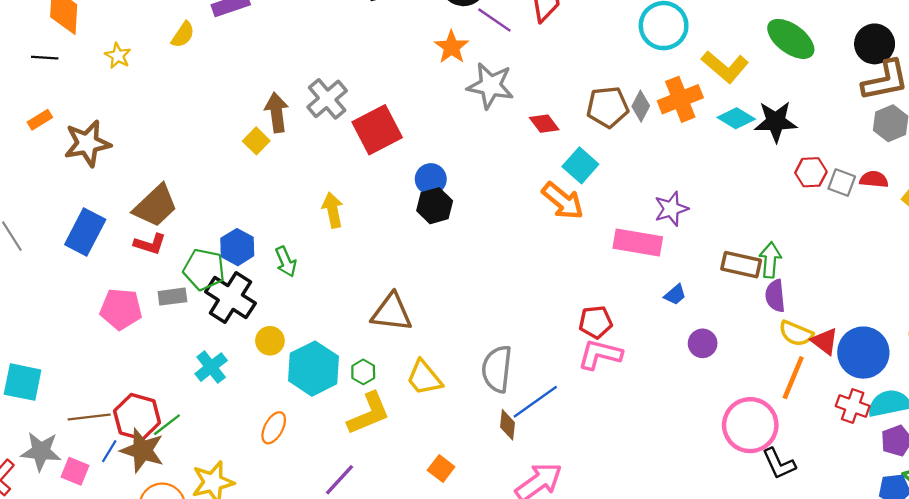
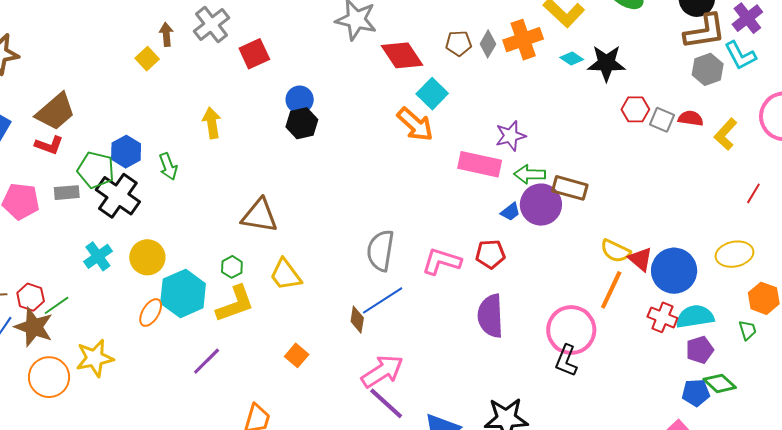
brown pentagon: (608, 107) -> (459, 43), size x0.7
brown arrow: (277, 113) -> (166, 34), size x0.7
cyan diamond: (736, 118) -> (572, 59), size x0.7
red diamond: (544, 124) -> (402, 55), size x1.6
red square: (377, 130) -> (254, 54), size x0.7
green arrow: (770, 260) -> (530, 174), moved, turned -96
purple semicircle: (775, 296) -> (490, 316), moved, size x1.5
red pentagon: (596, 322) -> (490, 254), moved
yellow circle: (270, 341) -> (147, 257), moved, size x1.4
purple circle: (703, 343) -> (541, 205), moved, size x1.6
cyan hexagon: (313, 369) -> (183, 293), moved
gray semicircle: (497, 369) -> (381, 250), moved
red hexagon: (137, 417) -> (31, 297), size x0.7
black L-shape: (779, 464) -> (566, 361), moved, turned 44

